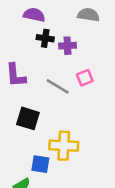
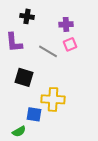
black cross: (45, 38) -> (27, 16), moved
purple cross: (67, 46) -> (66, 24), moved

